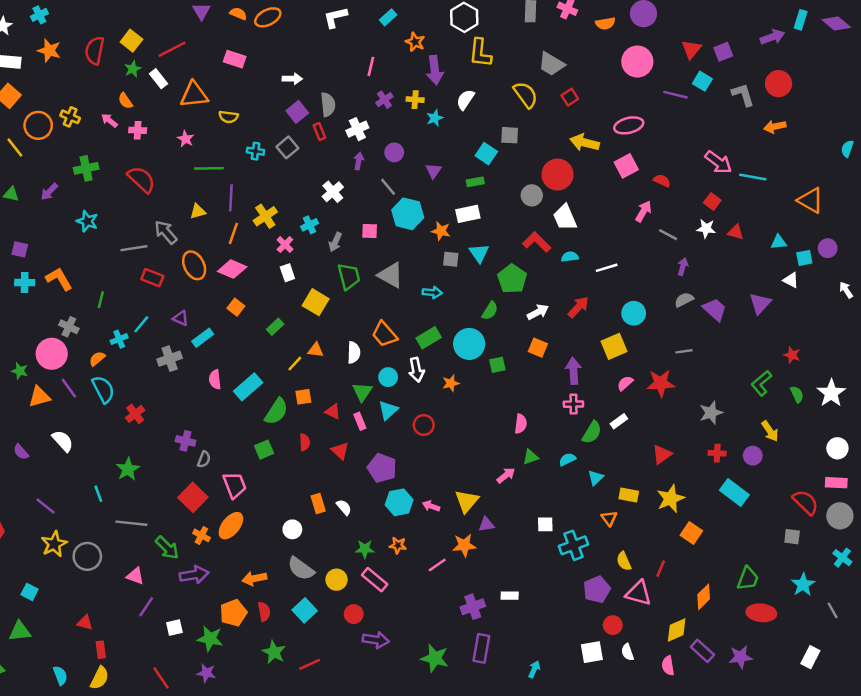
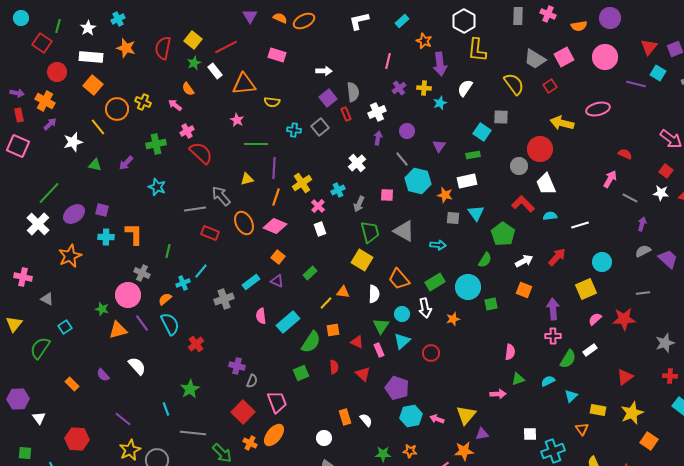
pink cross: (138, 130) -> (187, 131), moved, turned -32
pink square: (626, 166) -> (564, 57), moved
orange L-shape: (59, 279) -> (134, 234), turned 30
yellow square: (316, 302) -> (362, 260), moved
purple triangle: (181, 318) -> (277, 281), moved
pink arrow: (506, 475) -> (498, 394), turned 35

